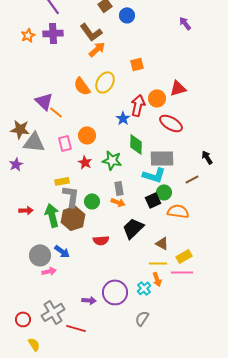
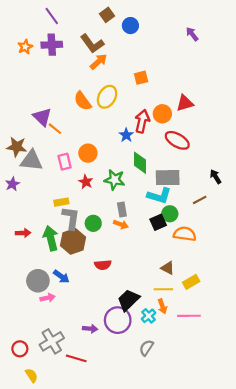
black trapezoid: (133, 228) -> (128, 300), moved
pink line: (182, 272) -> (189, 316), moved

